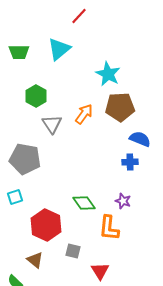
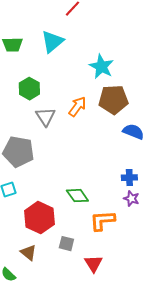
blue cross: (130, 162) -> (129, 178), moved
purple star: (123, 201) -> (131, 199), moved
orange L-shape: (109, 228) -> (102, 221), turned 80

